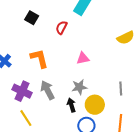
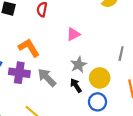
gray line: (121, 89) -> (121, 54), turned 32
purple cross: (22, 91) -> (19, 73), moved

